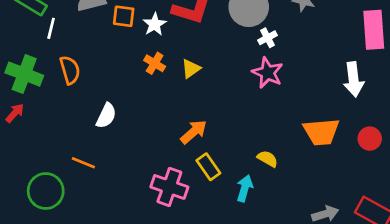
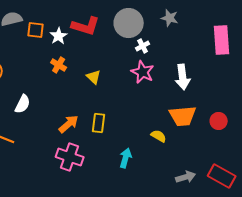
yellow triangle: (191, 69) -> (94, 77), moved, turned -42
white arrow: (354, 79) -> (183, 77), moved
orange arrow: (194, 132) -> (69, 124), moved
yellow semicircle: (268, 159) -> (159, 136), moved
yellow rectangle: (208, 167) -> (99, 123), moved, turned 42

